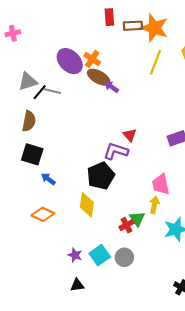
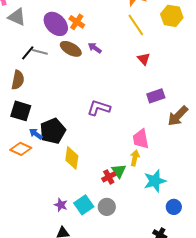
yellow line: (155, 62) -> (136, 25), turned -55
brown ellipse: (99, 77) -> (71, 49), moved
gray triangle: (28, 81) -> (17, 17), moved, turned 42
red triangle: (130, 135) -> (144, 59), moved
black pentagon: (101, 176) -> (53, 131), moved
orange diamond: (43, 214) -> (21, 149), moved

